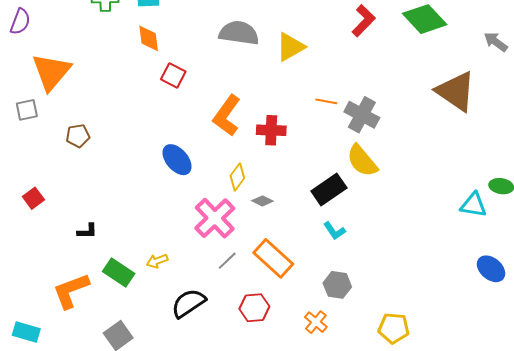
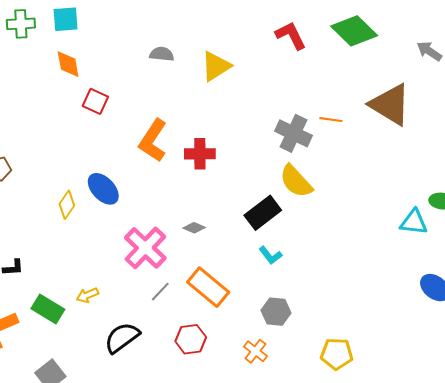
red L-shape: (363, 21) -> (291, 35), turned -68
gray semicircle: (239, 33) -> (162, 54), size x0.6
orange line: (326, 101) -> (331, 120), moved
yellow diamond: (237, 177) -> (67, 205), moved

